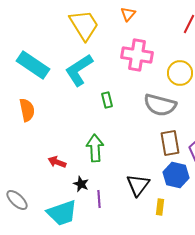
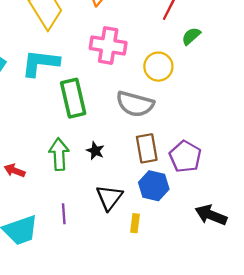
cyan L-shape: (79, 70) -> (40, 63), turned 40
green rectangle: (107, 100) -> (73, 98), size x2.0
black star: (81, 184) -> (95, 151), moved

